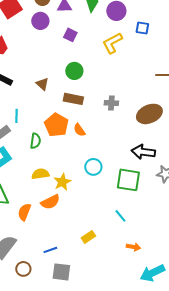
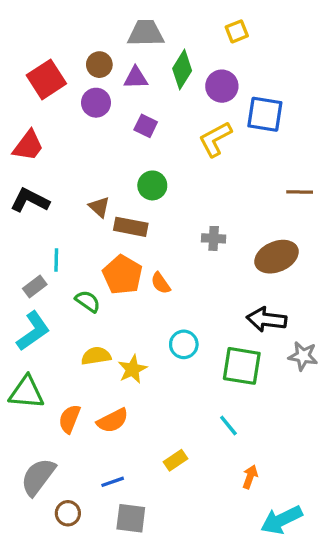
blue square: (142, 28) -> (265, 114), size x1.6
brown rectangle: (73, 99) -> (131, 227), moved
green semicircle: (35, 141) -> (88, 301), turned -63
orange semicircle: (50, 202) -> (113, 421), moved
orange arrow: (133, 247) -> (250, 477), turned -80

